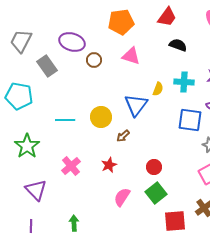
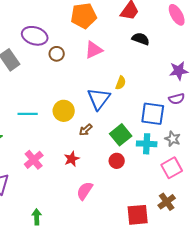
pink triangle: (131, 56) -> (94, 50), turned -42
cyan cross: (184, 82) -> (147, 144), moved
green square: (156, 193) -> (121, 135), moved

